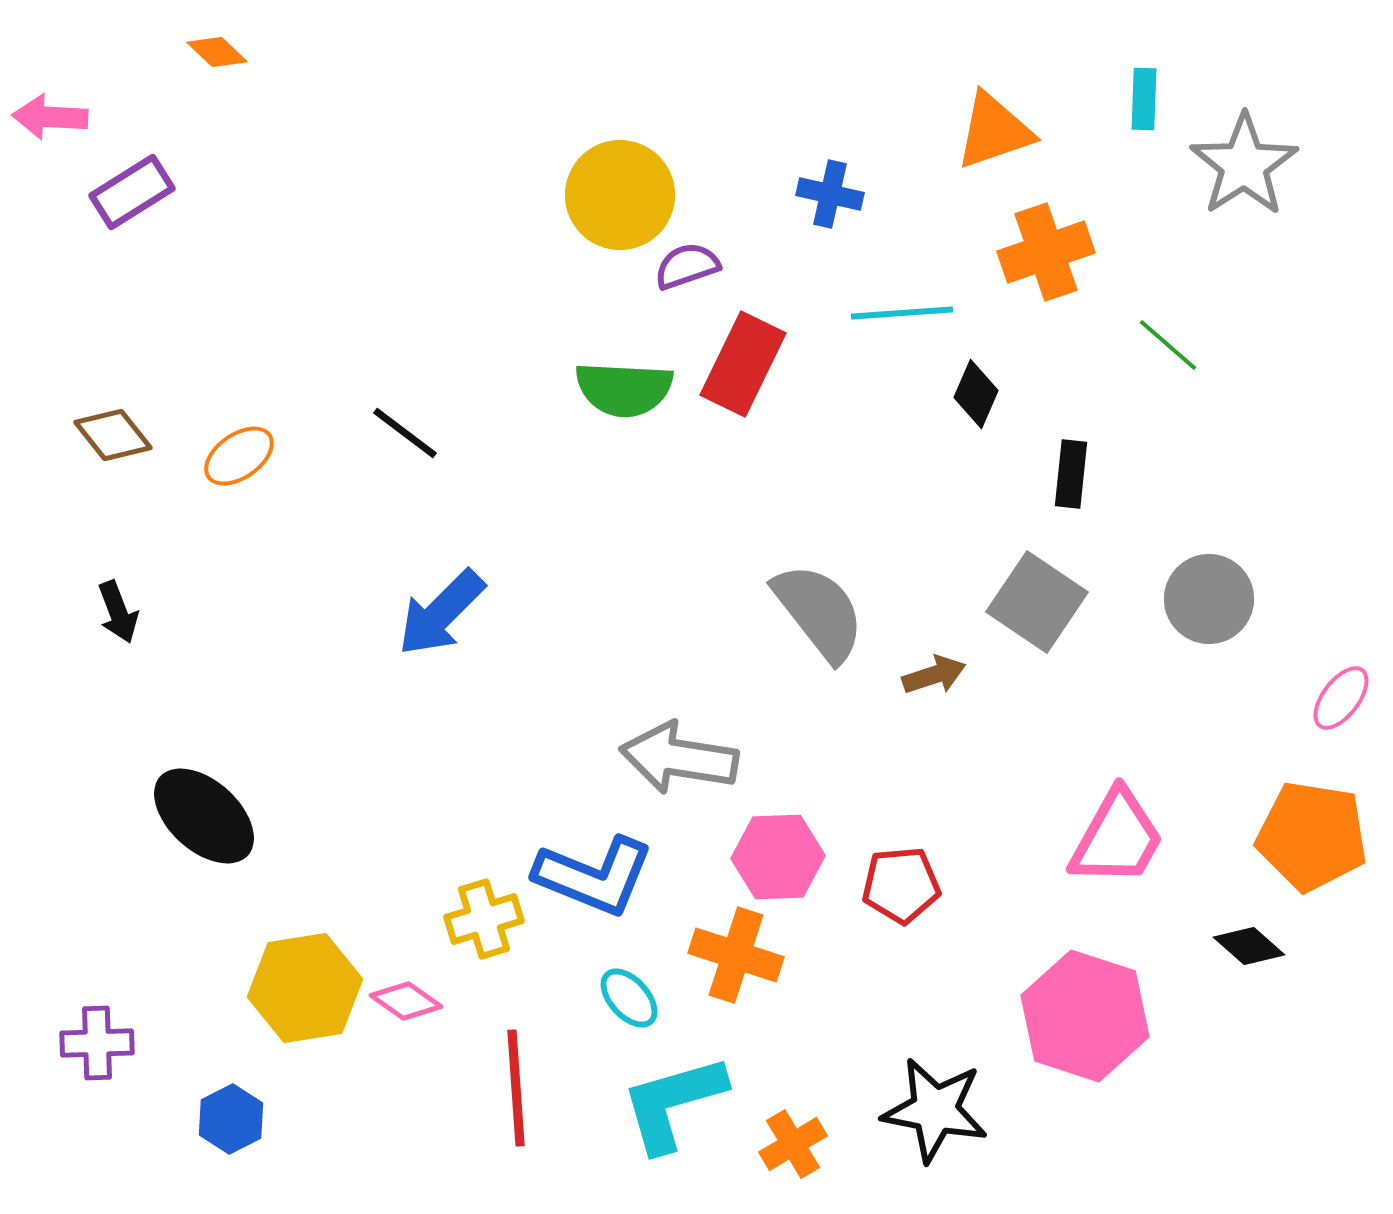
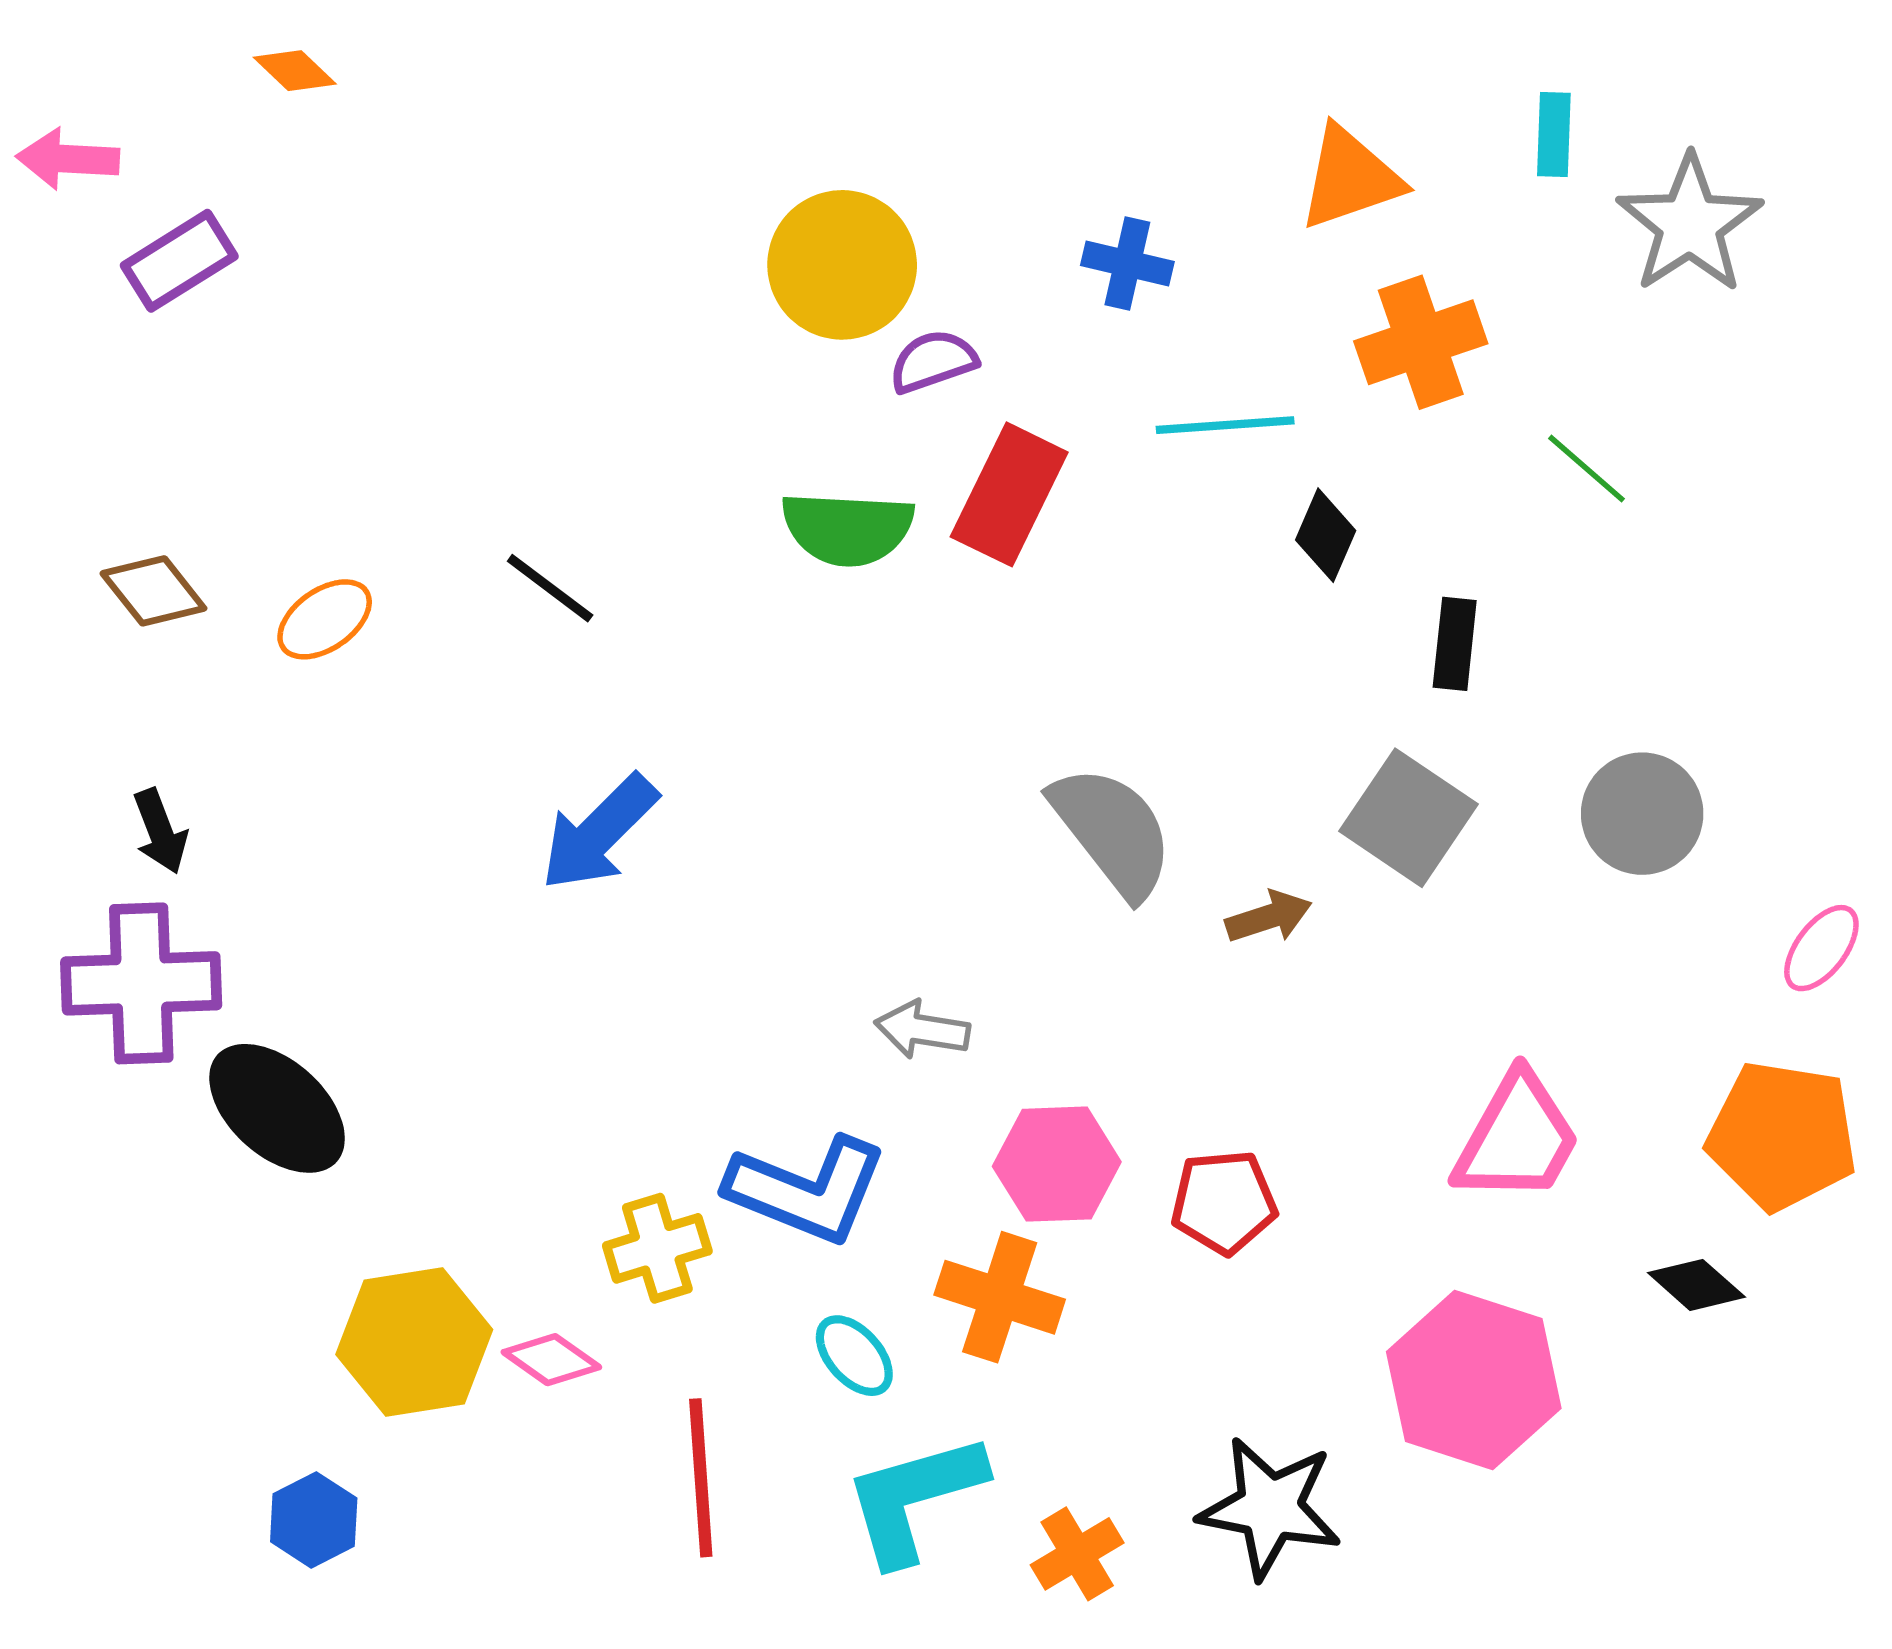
gray arrow: (679, 758) -> (922, 1030), size x0.6
purple cross: (97, 1043) -> (141, 983), moved, size x1.6

